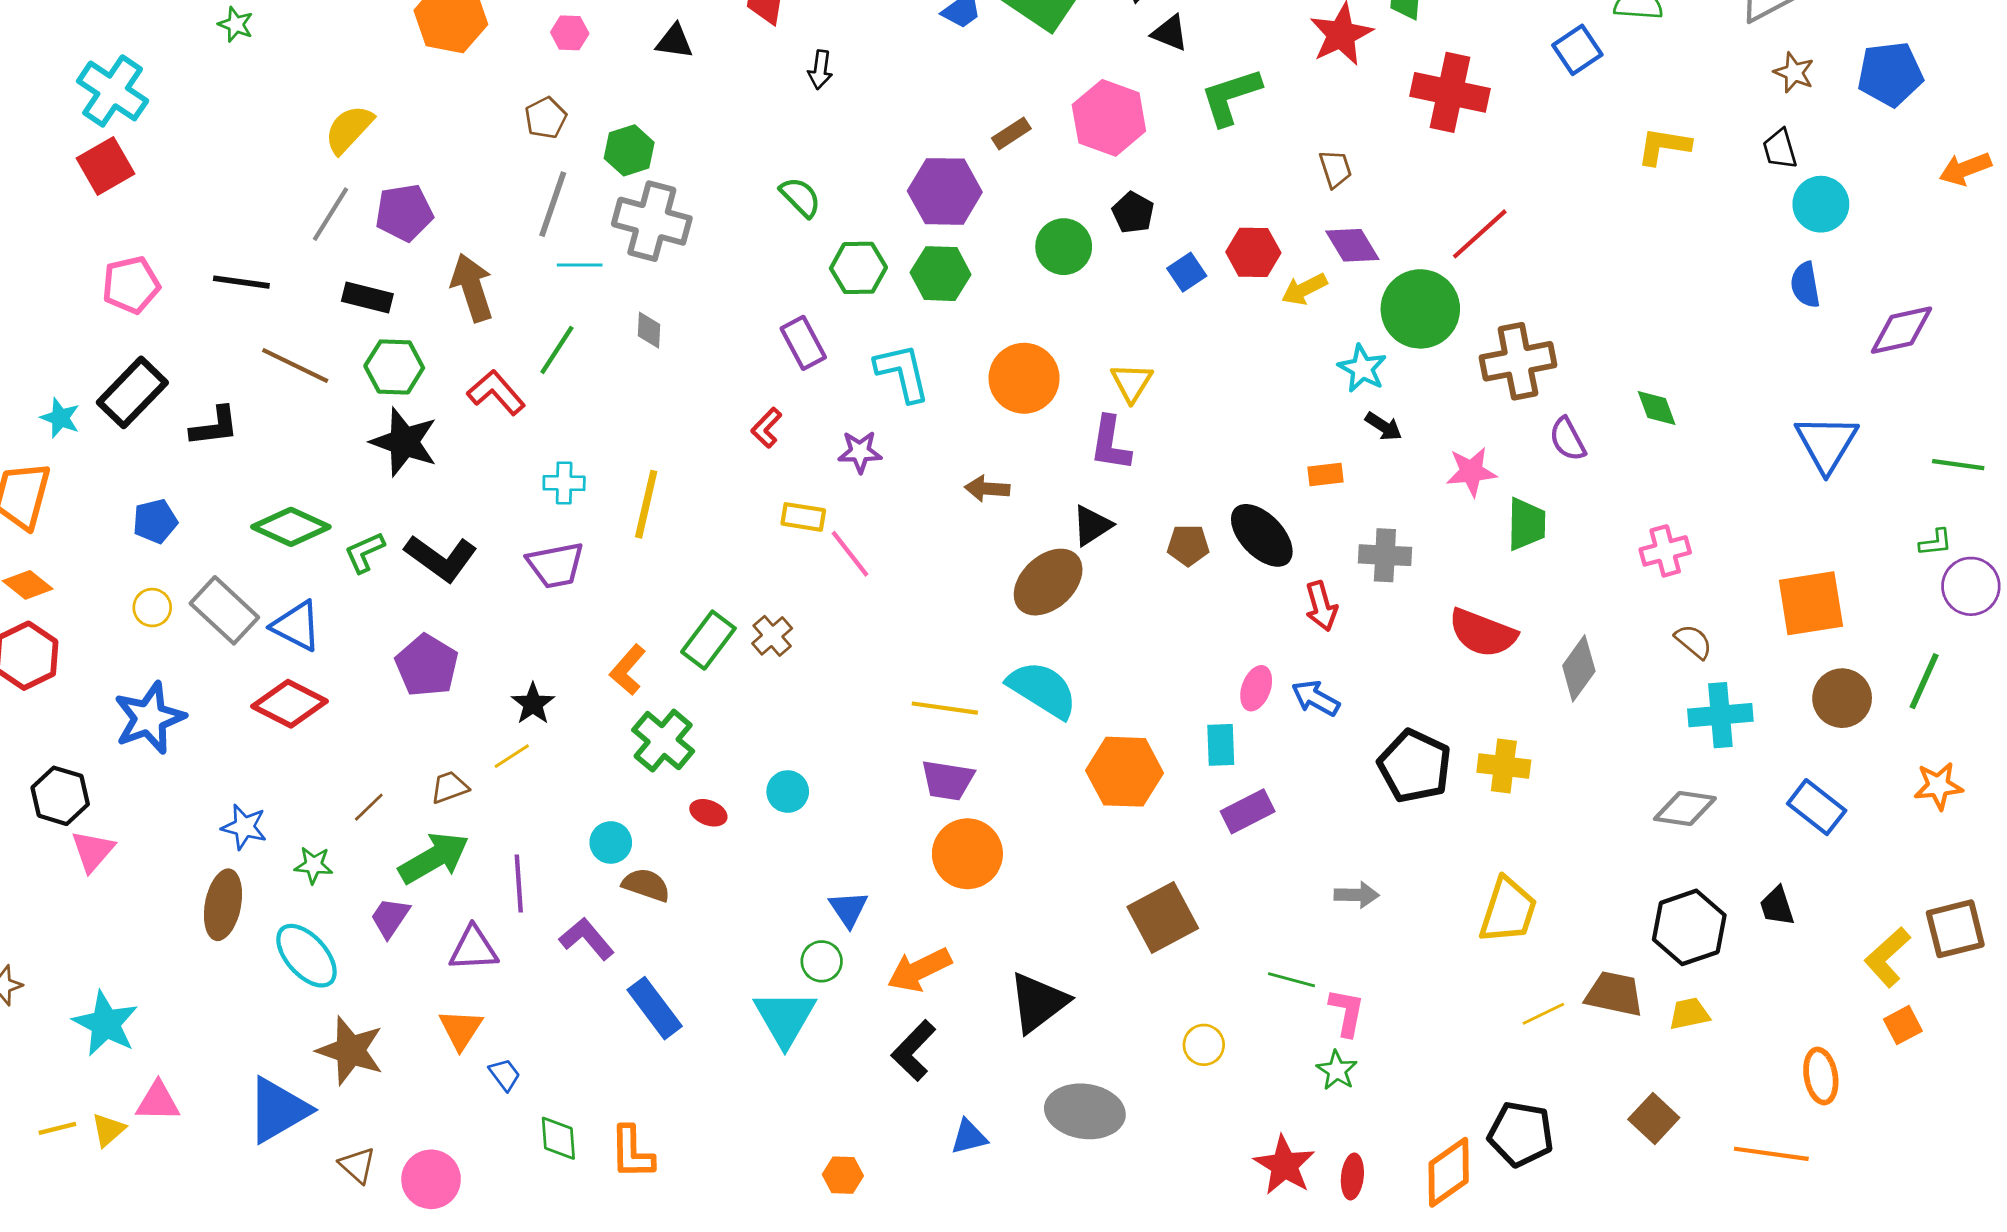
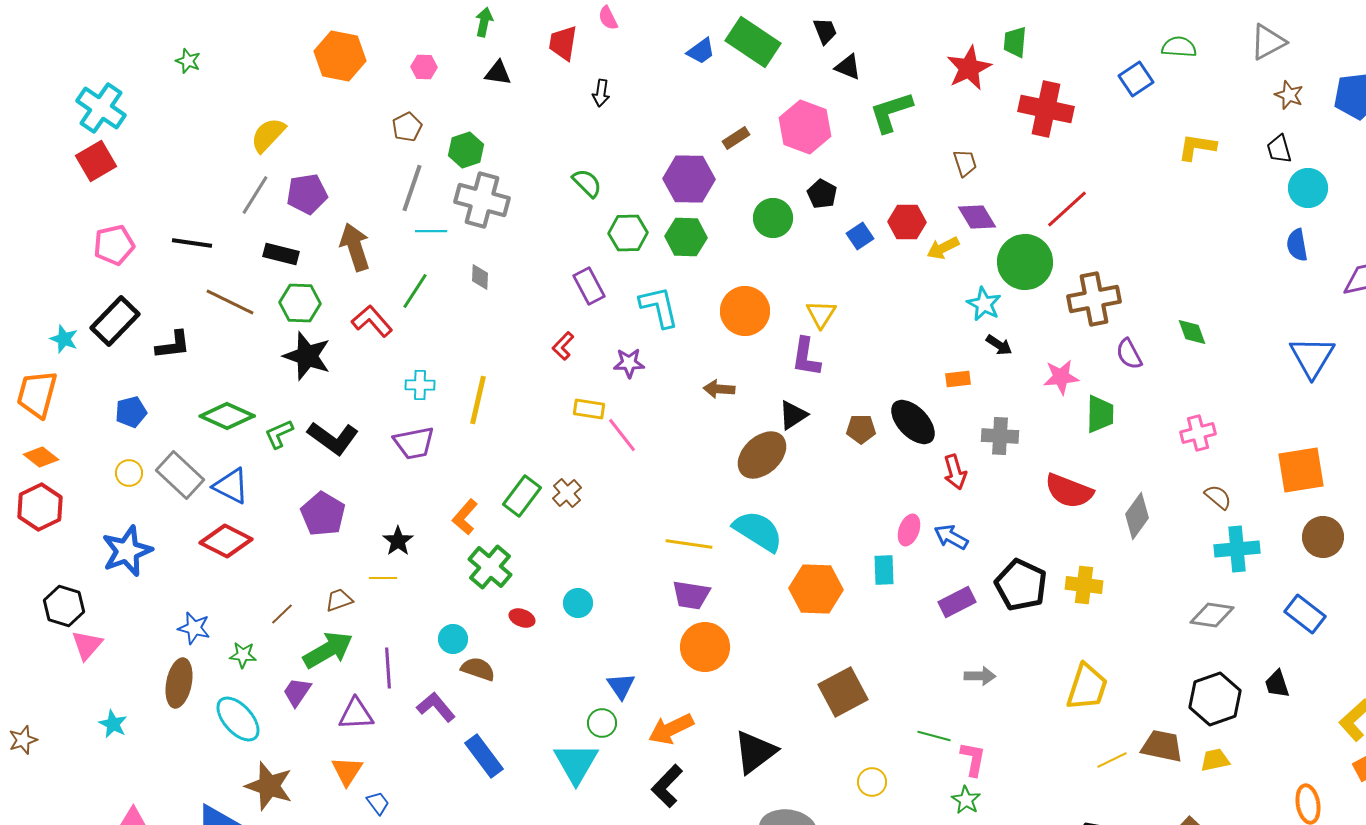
yellow line: (512, 756) -> (383, 578), turned 32
purple rectangle: (1248, 811) -> (957, 602), moved
cyan star: (106, 1024) -> (113, 724), moved, size x0.6

